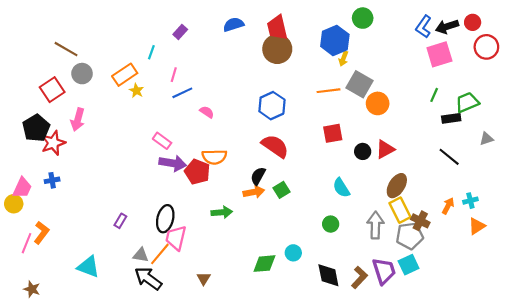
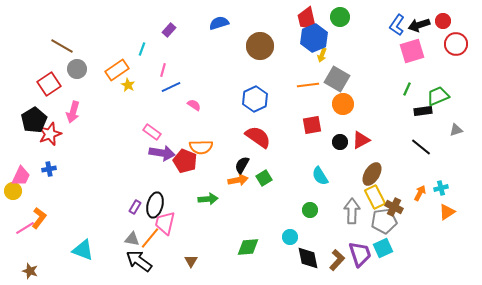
red trapezoid: (277, 28) -> (307, 19), moved
orange circle: (378, 103) -> (343, 104), moved
purple rectangle: (120, 221) -> (135, 207), moved
pink line: (27, 243) -> (25, 228), turned 36
cyan circle: (293, 253) -> (290, 237), moved

